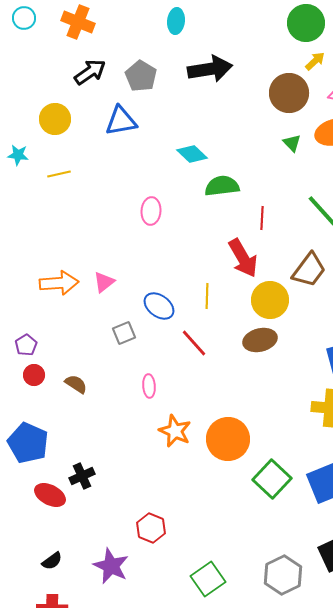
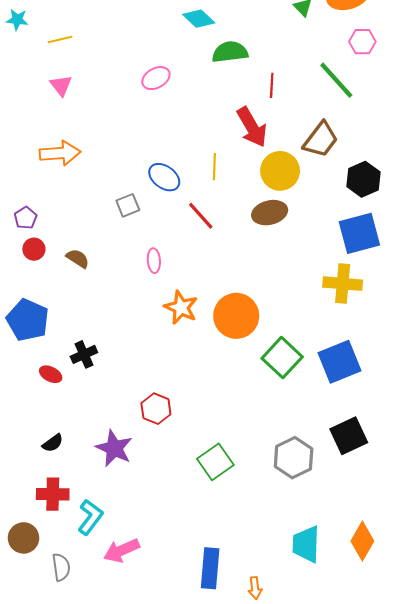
pink ellipse: (151, 211) -> (156, 78), turned 56
pink triangle: (104, 282) -> (61, 85), moved, turned -30
red ellipse: (50, 495) -> (51, 374), size x0.7

